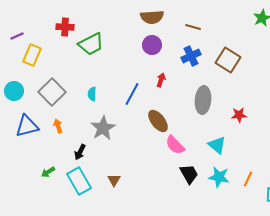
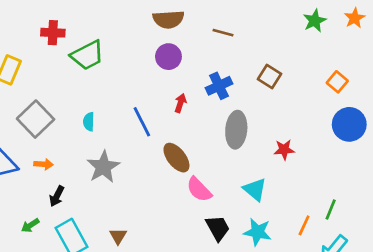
blue cross: (191, 56) -> (219, 86), moved
brown square: (228, 60) -> (269, 77), size x0.7
blue line: (132, 94) -> (142, 122), turned -55
orange arrow: (58, 126) -> (44, 164), turned 112
black arrow: (80, 152) -> (57, 196), moved
orange line: (248, 179) -> (304, 225), moved

